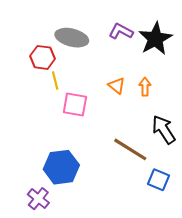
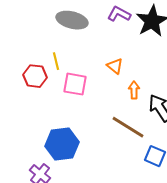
red hexagon: (43, 57) -> (35, 76), moved
orange arrow: (145, 87) -> (134, 90), moved

